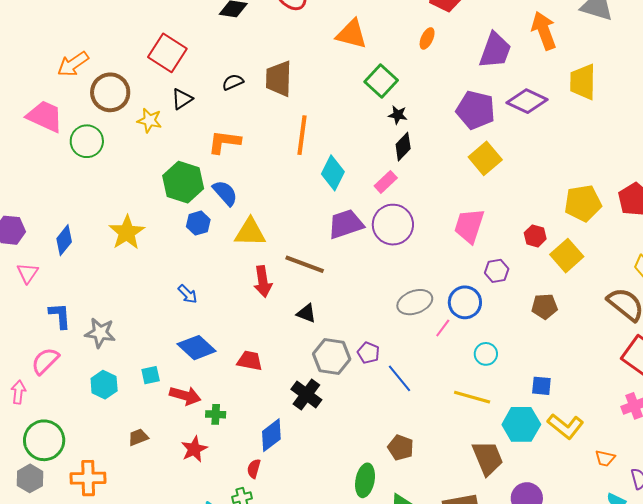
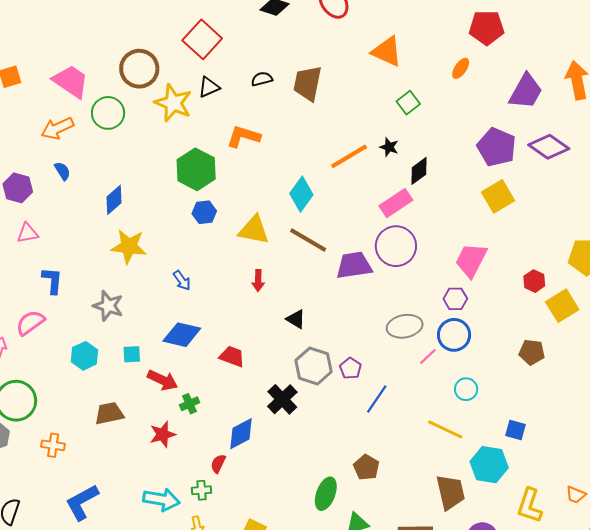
orange arrow: (73, 64) -> (57, 128), moved
green square: (381, 81) -> (408, 103), size x0.7
black star: (398, 115) -> (389, 147), moved
yellow star: (149, 120) -> (173, 103), size x1.5
orange line: (302, 135) -> (349, 156), moved, turned 42
cyan diamond: (333, 173) -> (301, 194), moved
pink rectangle: (386, 182) -> (396, 203), size x1.4
blue semicircle: (225, 193) -> (62, 171), moved, size x0.7
purple trapezoid: (346, 224) -> (354, 265), moved
yellow star: (127, 233) -> (129, 246), moved, turned 30
blue diamond: (64, 240) -> (114, 200), moved
brown line: (305, 264) -> (308, 240), moved
purple hexagon: (497, 271) -> (455, 299), moved
pink triangle: (28, 273) -> (28, 233), turned 35
red arrow: (263, 281) -> (258, 281), size x0.7
gray star: (100, 333) -> (108, 306), moved
blue diamond: (197, 348) -> (182, 335), turned -39
blue line: (399, 378) -> (377, 399), turned 64
green cross: (216, 414) -> (190, 404), turned -36
yellow L-shape: (566, 426) -> (530, 506), moved, turned 60
brown trapezoid: (138, 437) -> (109, 413), size x1.4
orange trapezoid: (605, 458) -> (576, 495), moved
orange cross: (88, 478) -> (53, 445), size x0.7

